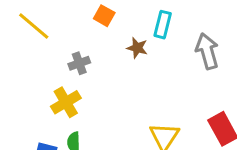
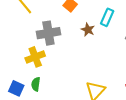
gray cross: (79, 63) -> (48, 33), size x1.6

